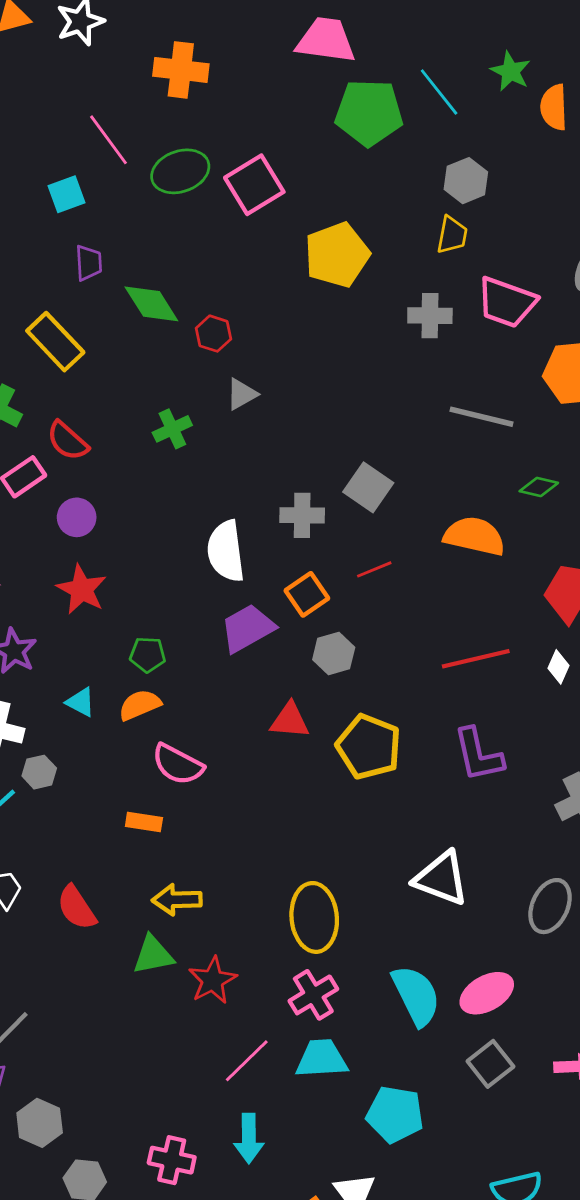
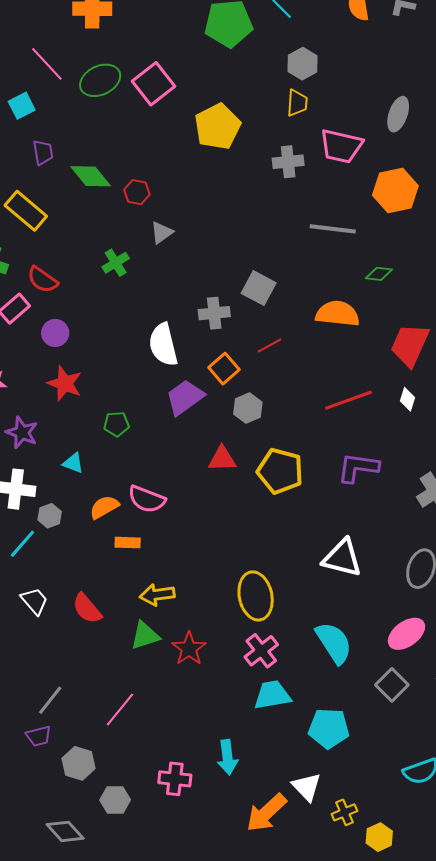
orange semicircle: (140, 705) -> (104, 507), moved
purple L-shape: (478, 755) -> (358, 468), turned 117
pink ellipse: (487, 993) -> (406, 634), moved
pink line: (247, 1061) -> (120, 709), moved

